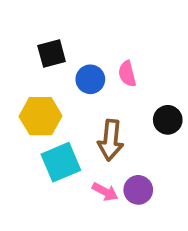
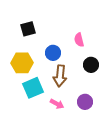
pink semicircle: (127, 74) -> (79, 40), moved
blue circle: (90, 79) -> (53, 53), moved
purple circle: (138, 190) -> (85, 102), moved

